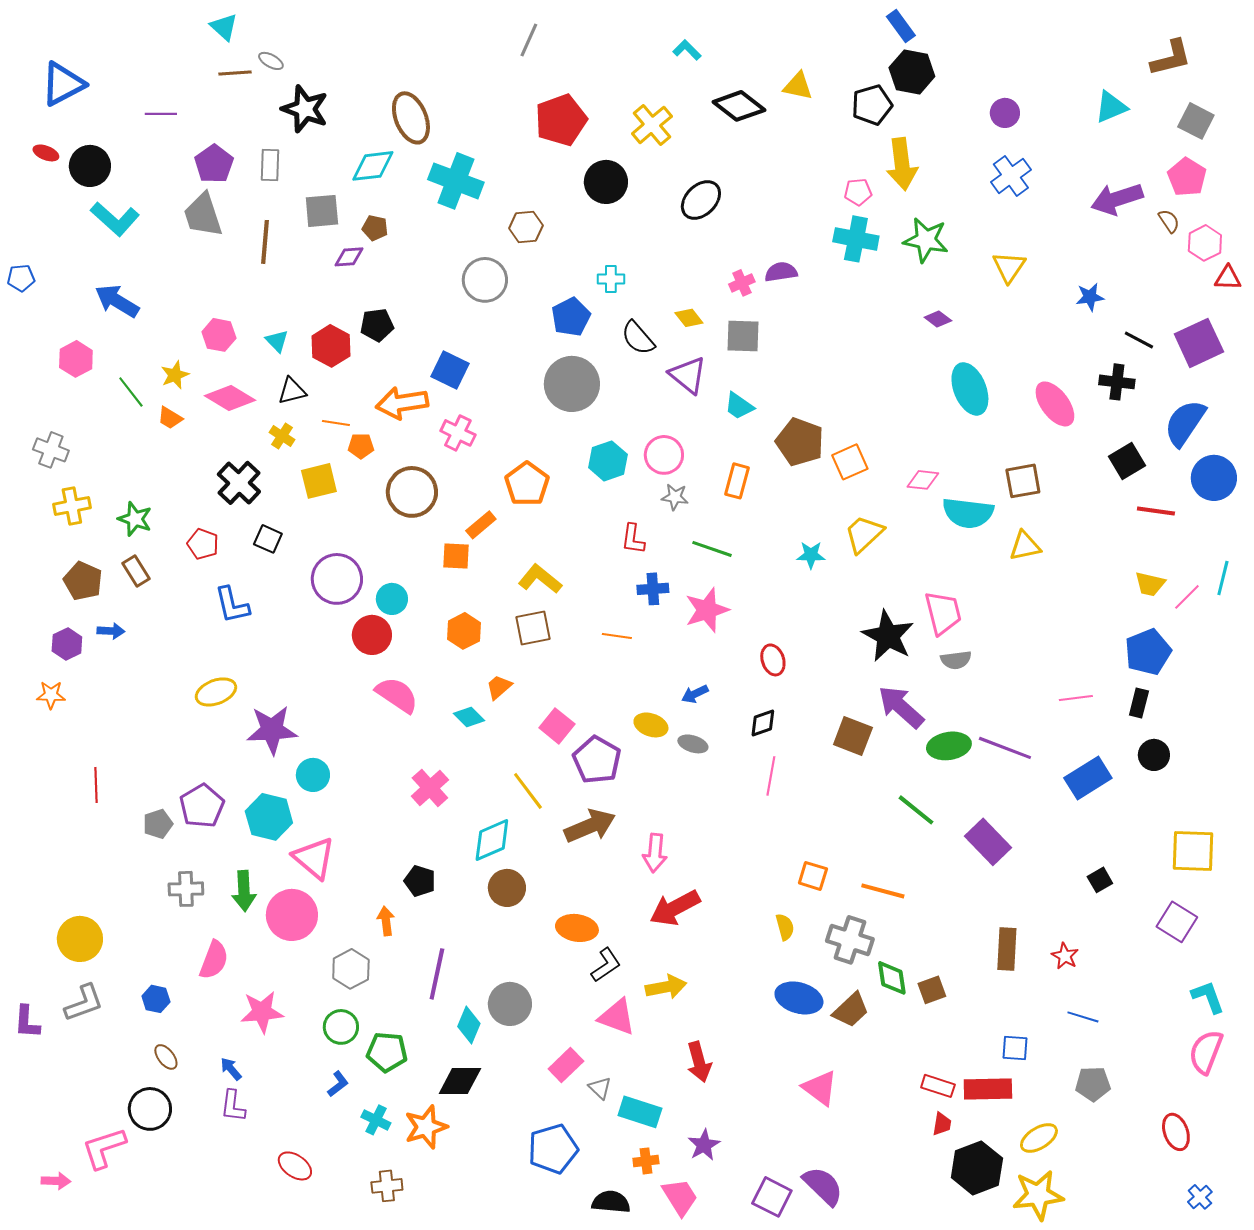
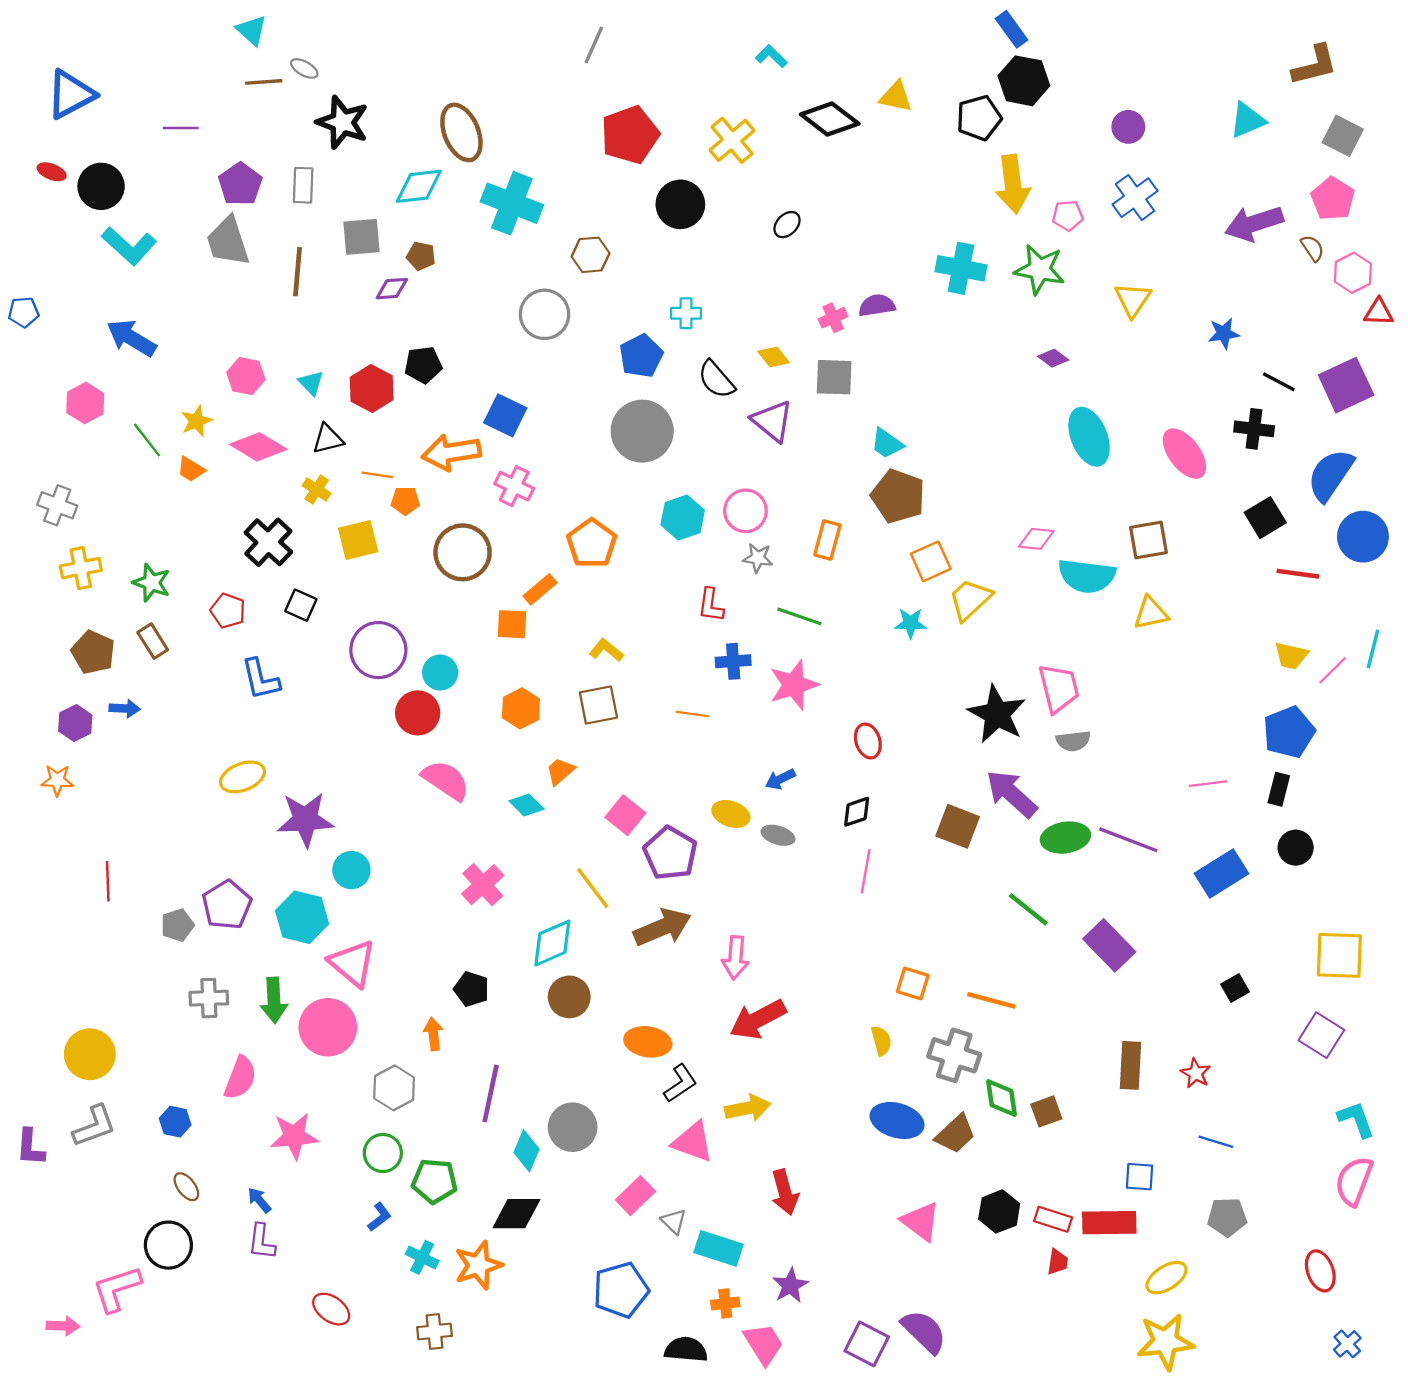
pink pentagon: (858, 192) -> (1068, 216), moved
black ellipse: (701, 200) -> (787, 225), size x0.6
cyan trapezoid: (739, 406) -> (887, 443), moved
orange square: (850, 462) -> (931, 561), moved
yellow L-shape: (540, 579) -> (606, 650), size x0.7
black hexagon: (977, 1168) -> (999, 1211), moved, size x0.7

